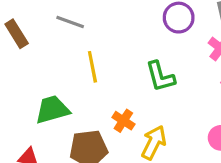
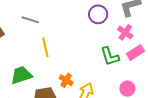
green L-shape: (160, 76) -> (110, 56), moved

